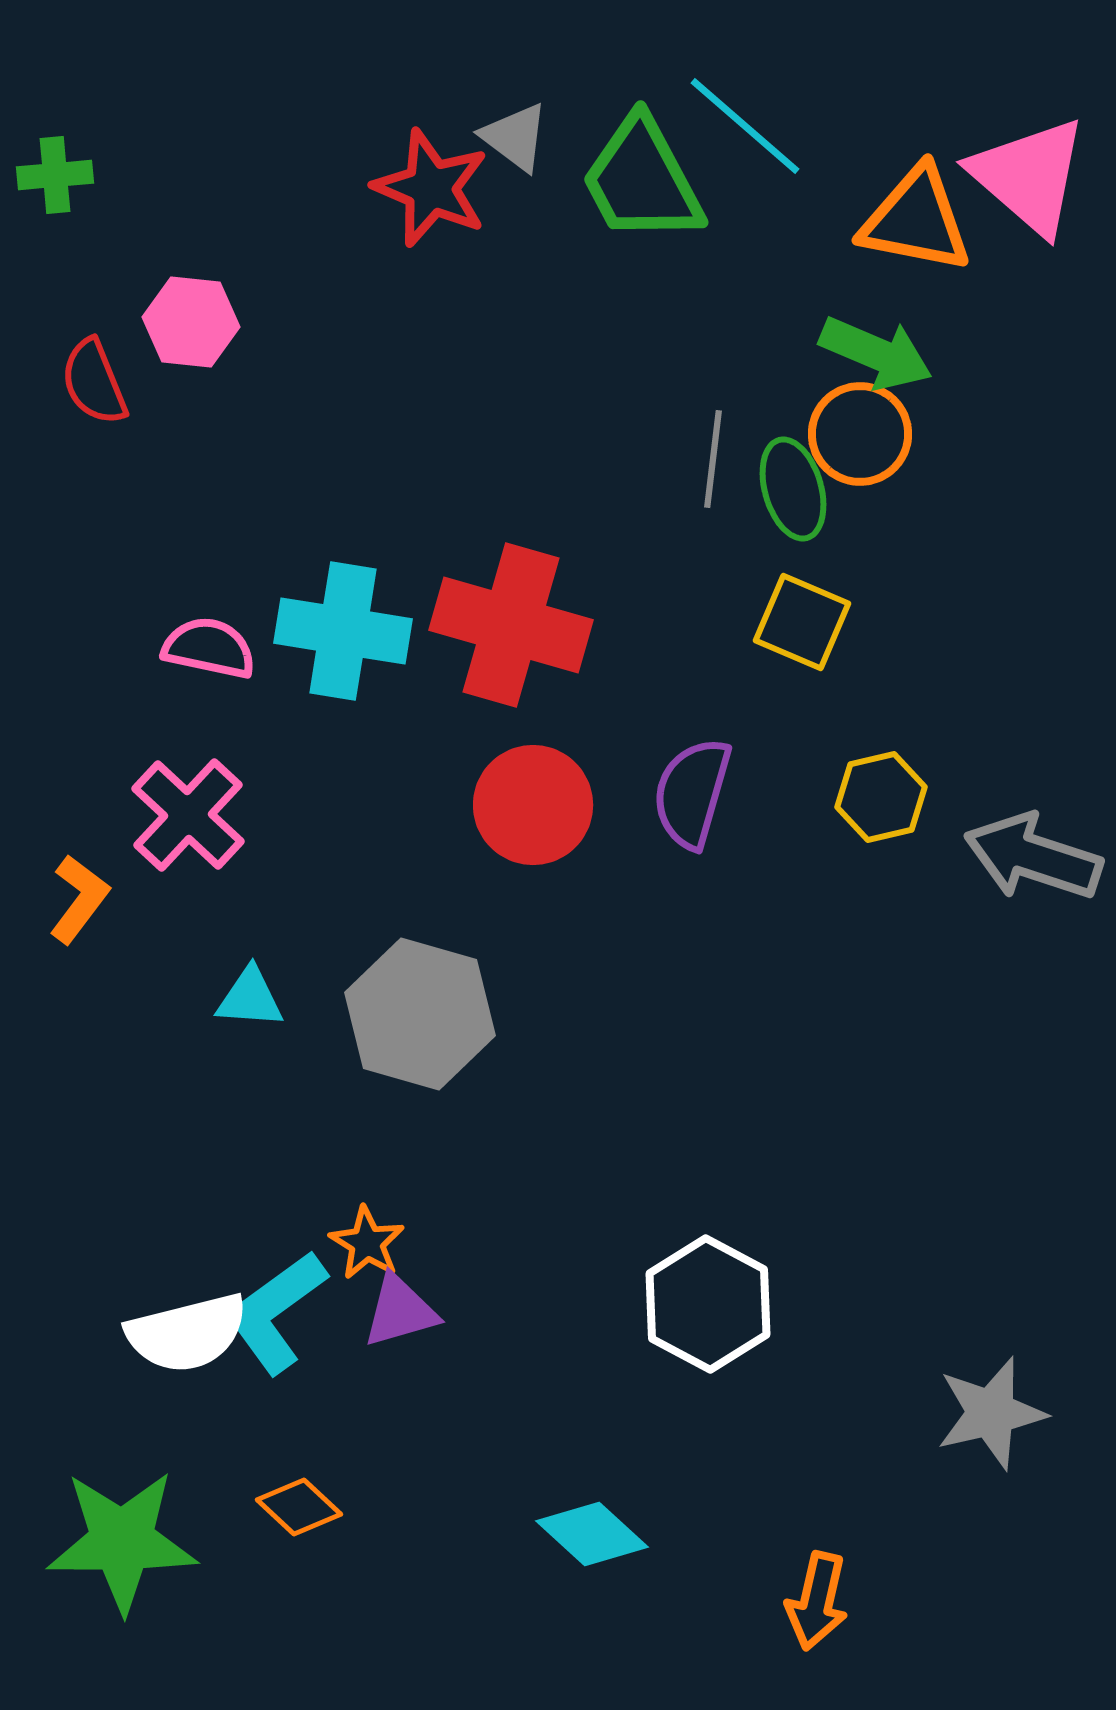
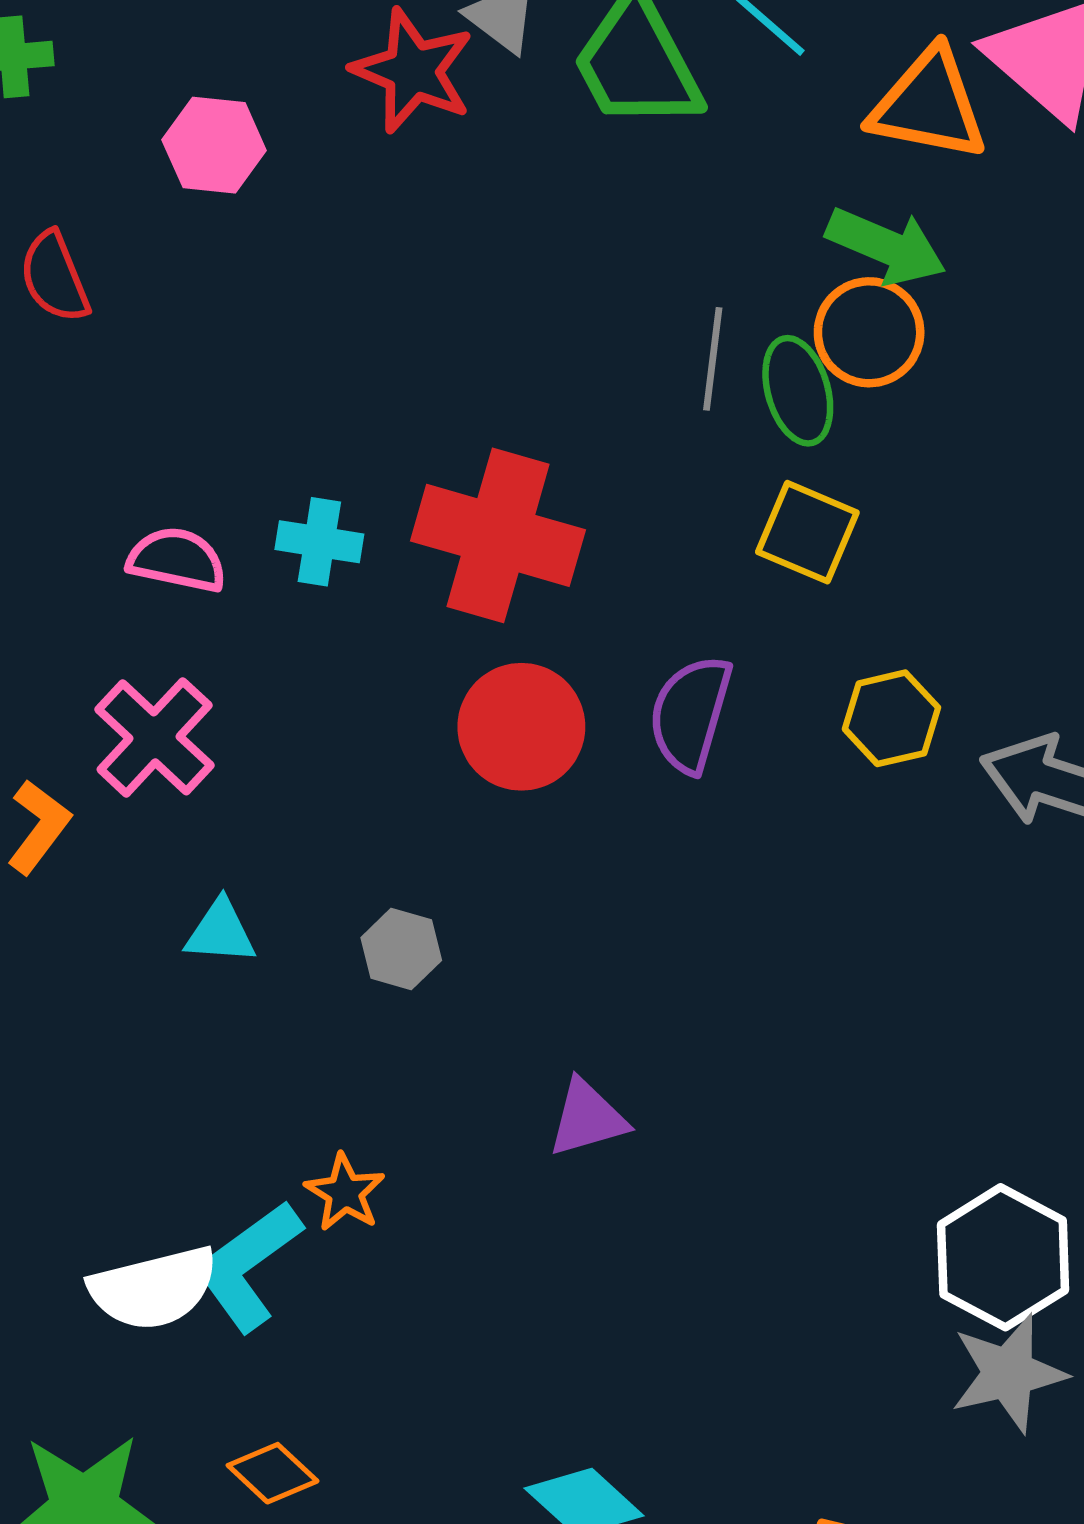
pink hexagon: (191, 322) -> (214, 145), moved
cyan cross: (343, 631) -> (319, 542), size x0.6
gray hexagon: (420, 1014) -> (401, 949), size x0.5
white hexagon: (708, 1304) -> (1003, 1257), moved
purple triangle: (400, 1311) -> (587, 1118), moved

